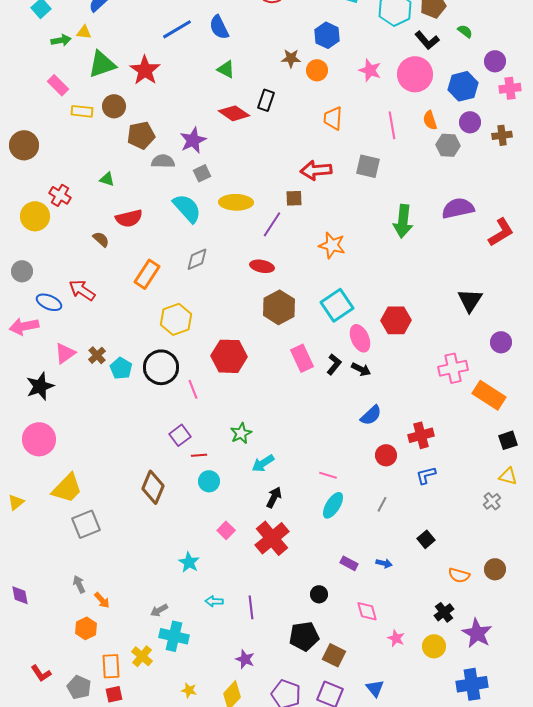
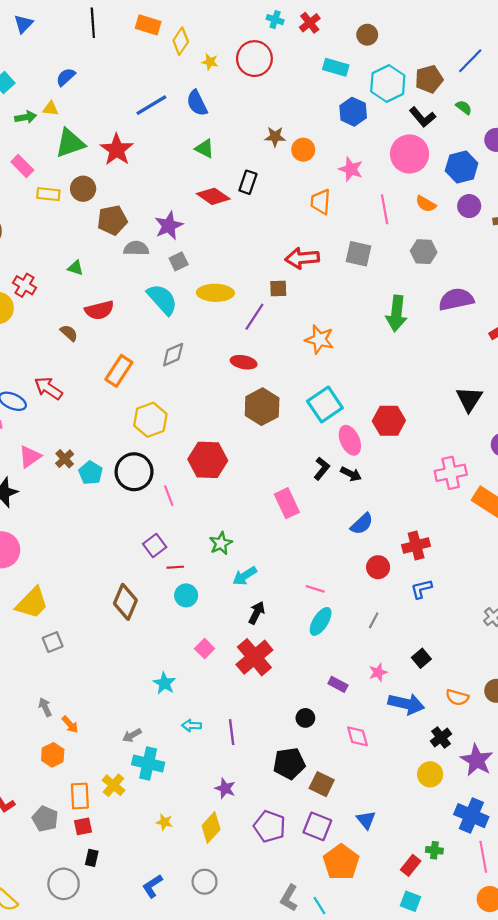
blue hexagon: (327, 35) -> (353, 112), moved
pink star: (370, 70) -> (351, 169), moved
orange semicircle: (430, 120) -> (426, 204), turned -42
gray hexagon: (448, 145) -> (424, 252), moved
pink rectangle: (302, 358) -> (287, 503), moved
gray square: (86, 524) -> (53, 642), size x0.7
blue arrow: (384, 563) -> (406, 704), moved, size x2.0
pink star: (396, 638) -> (378, 672), moved, turned 30
blue cross: (472, 684) -> (471, 816), turned 32

